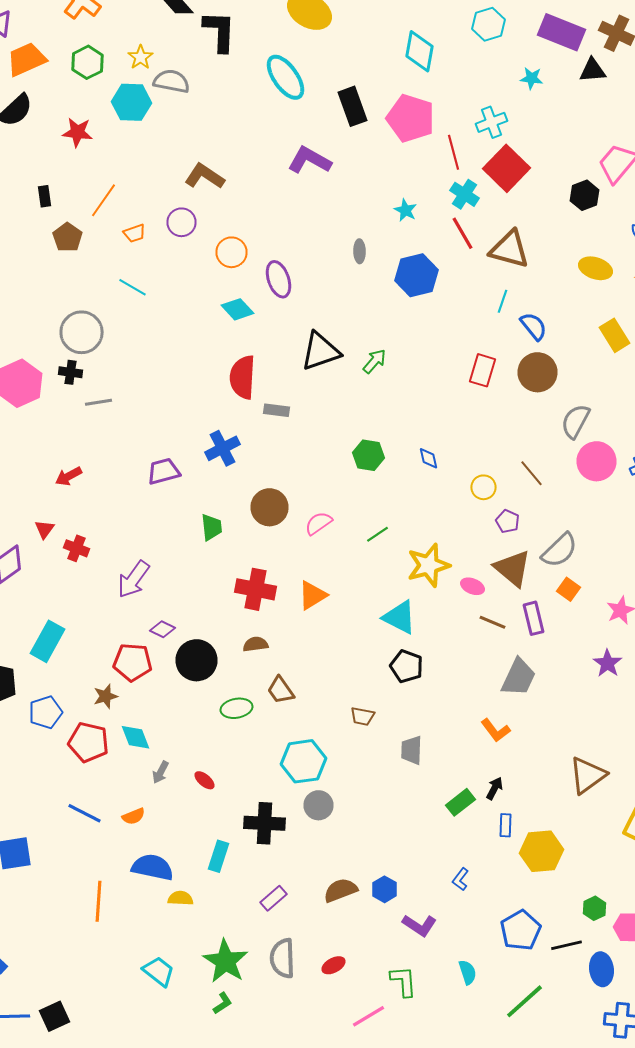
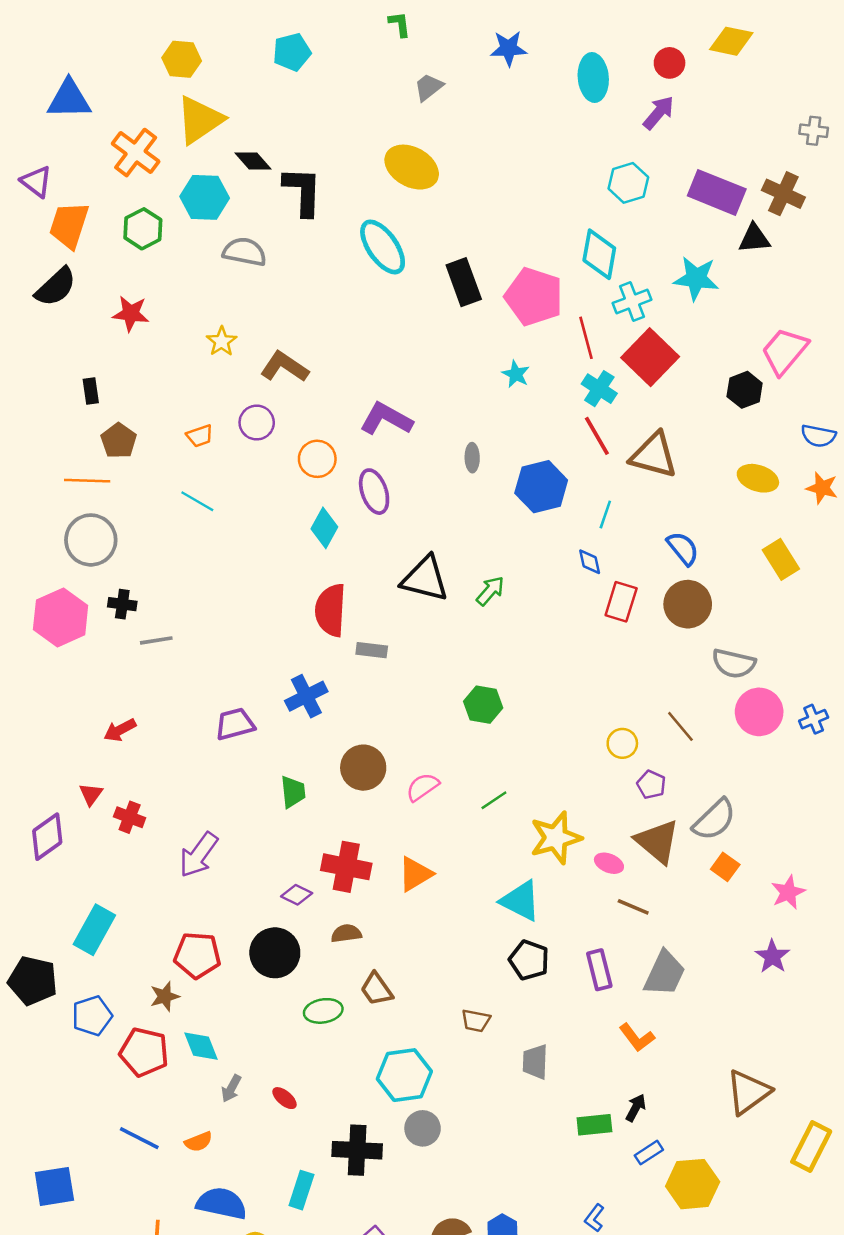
cyan diamond: (420, 51) -> (599, 254), moved
yellow star: (140, 57) -> (222, 341), moved
orange trapezoid: (26, 59) -> (69, 225), turned -48
cyan star: (532, 78) -> (696, 278), moved, size x1.6
cyan hexagon: (132, 102) -> (205, 197), moved
purple L-shape: (310, 160) -> (386, 419), moved
orange line: (104, 200) -> (87, 481), moved, turned 57
cyan star: (406, 210) -> (516, 374), moved
cyan line: (502, 301) -> (605, 515), moved
cyan diamond: (238, 309) -> (324, 528), turned 72
gray circle: (82, 332) -> (91, 540), moved
black triangle: (320, 351) -> (425, 579), turned 33
gray semicircle: (576, 421) -> (734, 663), turned -105
blue diamond: (428, 458) -> (590, 562), moved
purple rectangle: (534, 618) -> (599, 970), moved
purple diamond: (162, 629) -> (297, 895), moved
green rectangle: (460, 802) -> (594, 1125), turned 32
blue rectangle: (506, 825) -> (649, 1153), turned 55

